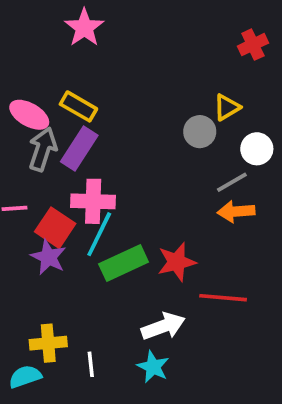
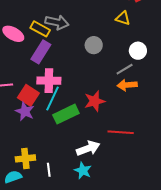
yellow triangle: (227, 107) -> (123, 18), moved, turned 49
gray circle: (200, 132) -> (94, 45), moved
gray arrow: (43, 149) -> (57, 22), moved, turned 85
red star: (177, 262) -> (95, 101), moved

